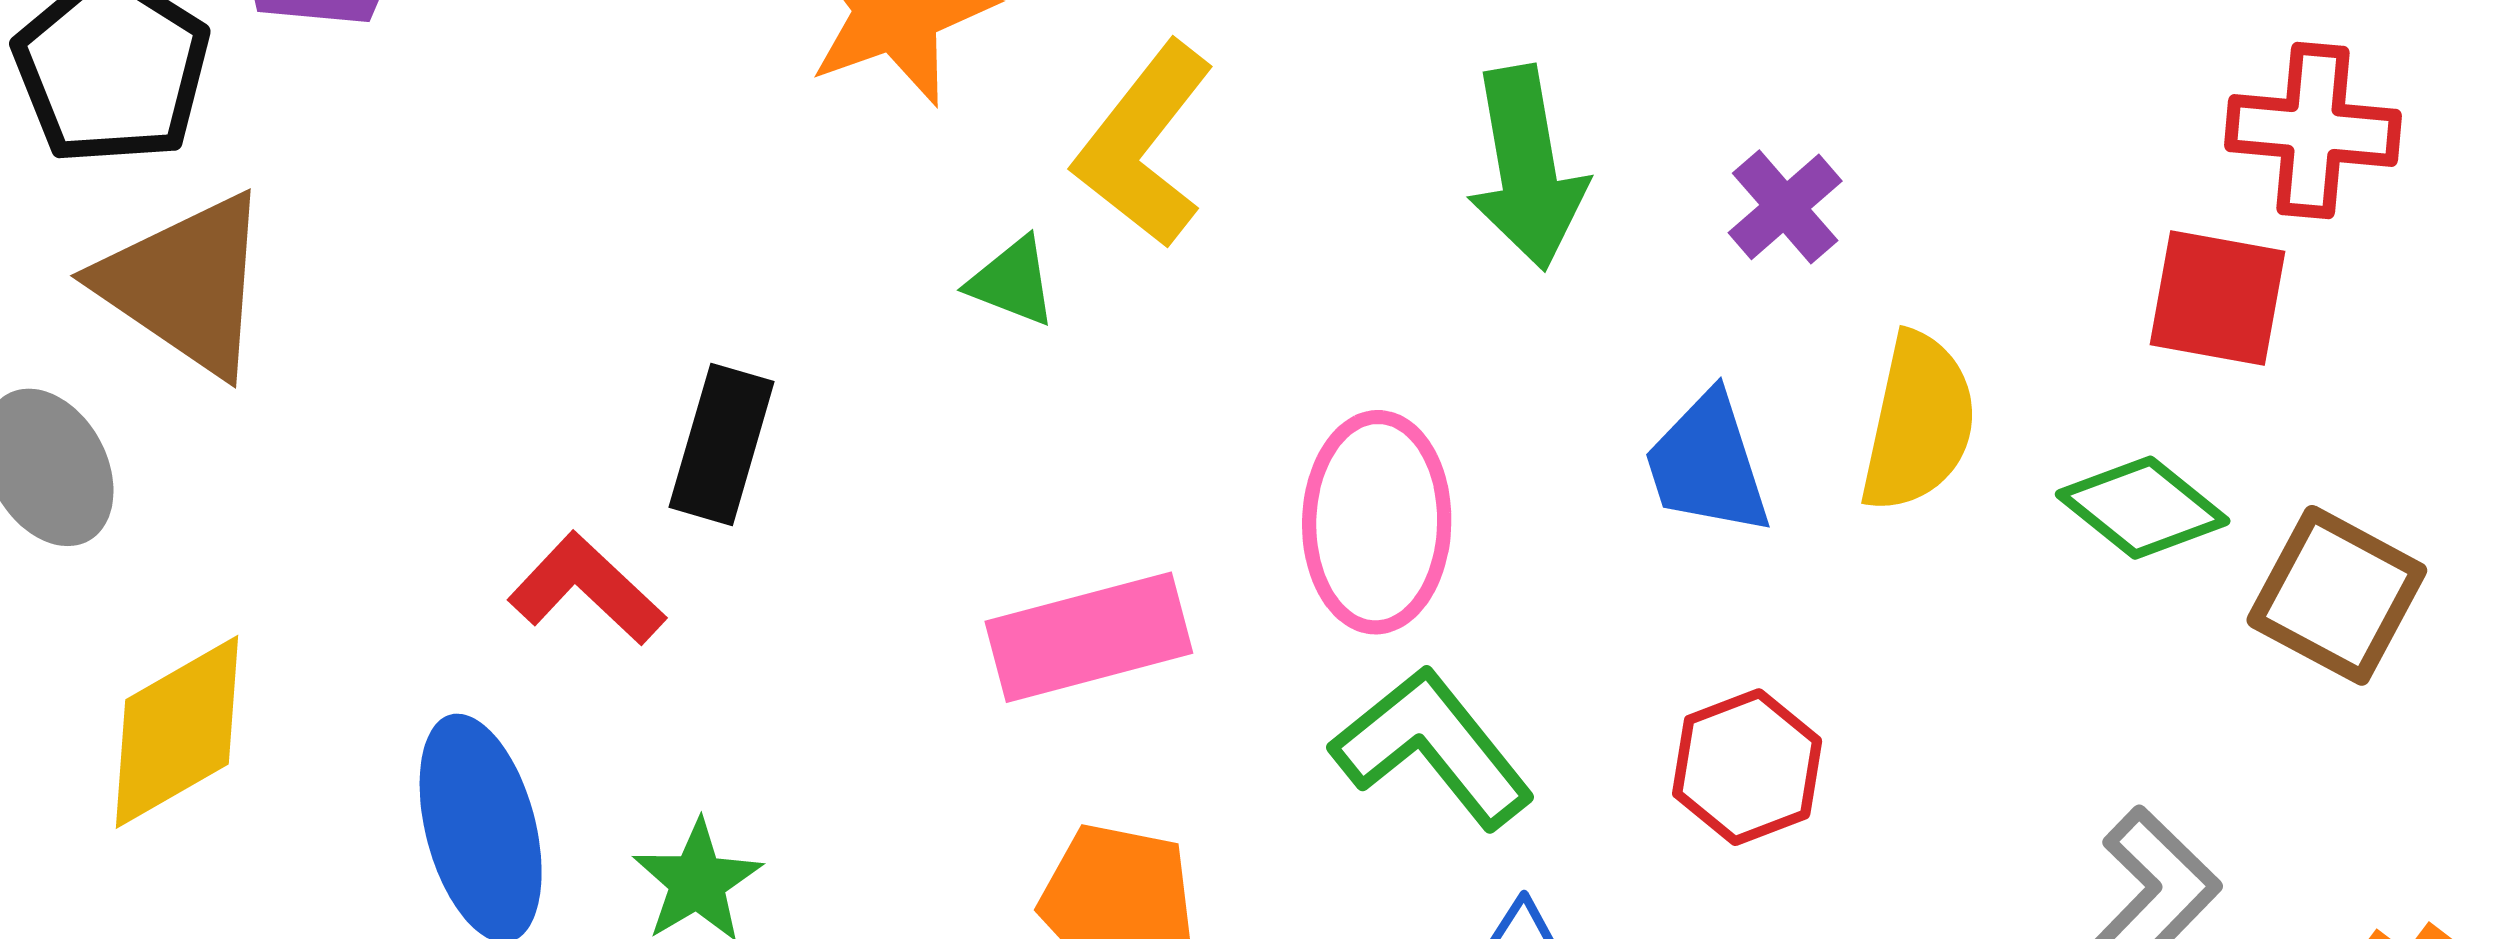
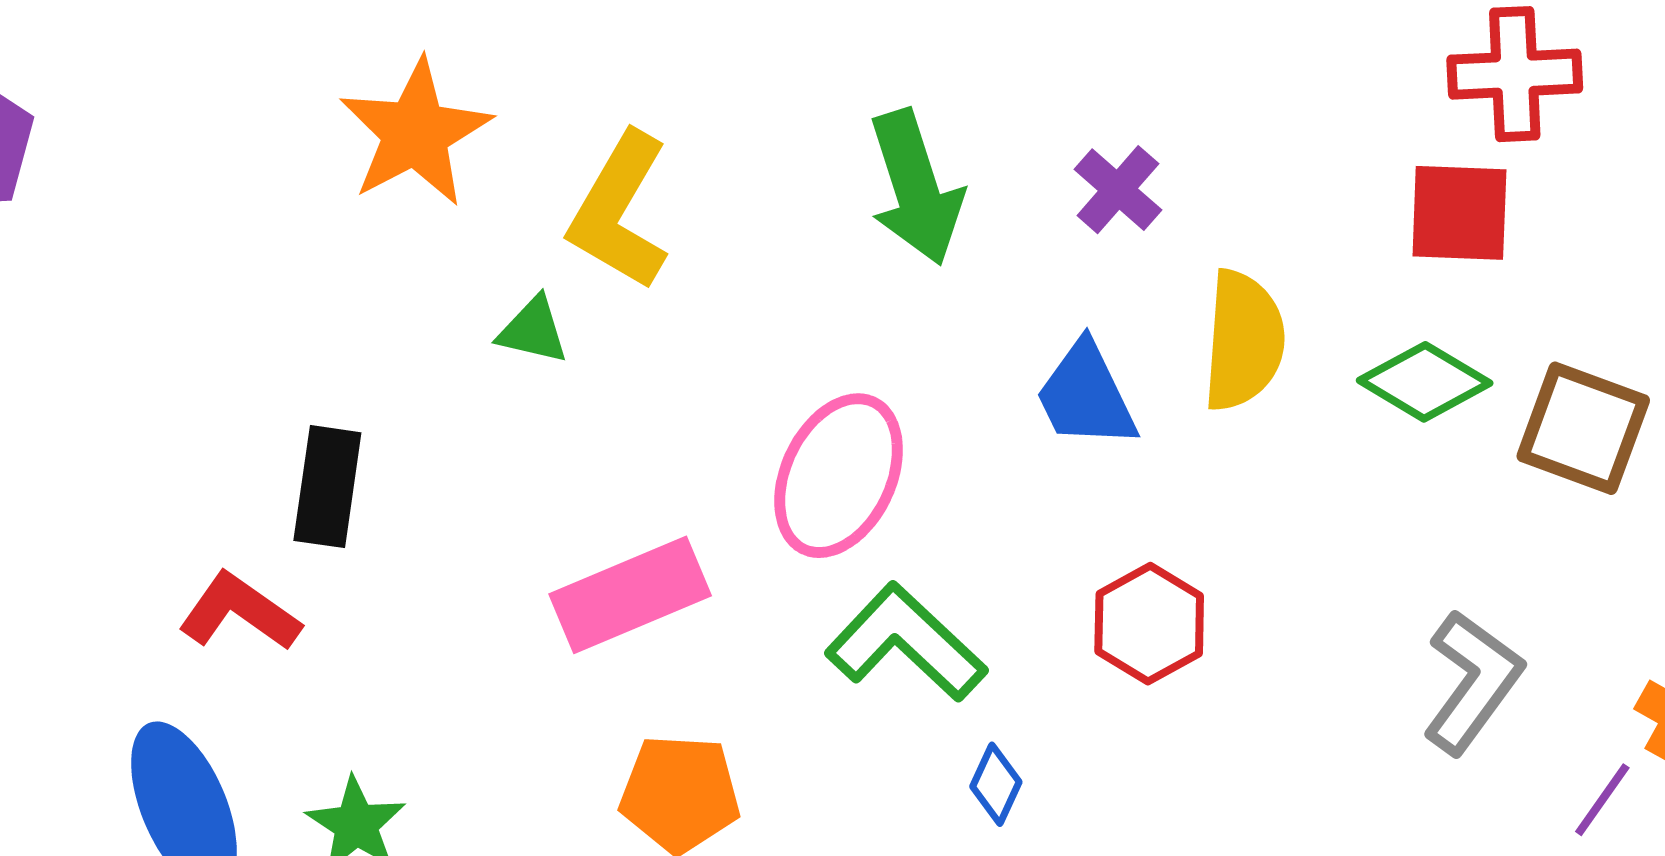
pink ellipse: (1377, 522) -> (839, 476), turned 32

